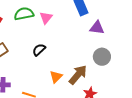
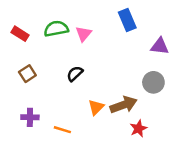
purple triangle: (97, 28) -> (160, 46), moved
brown arrow: (78, 75) -> (124, 105), turned 30

